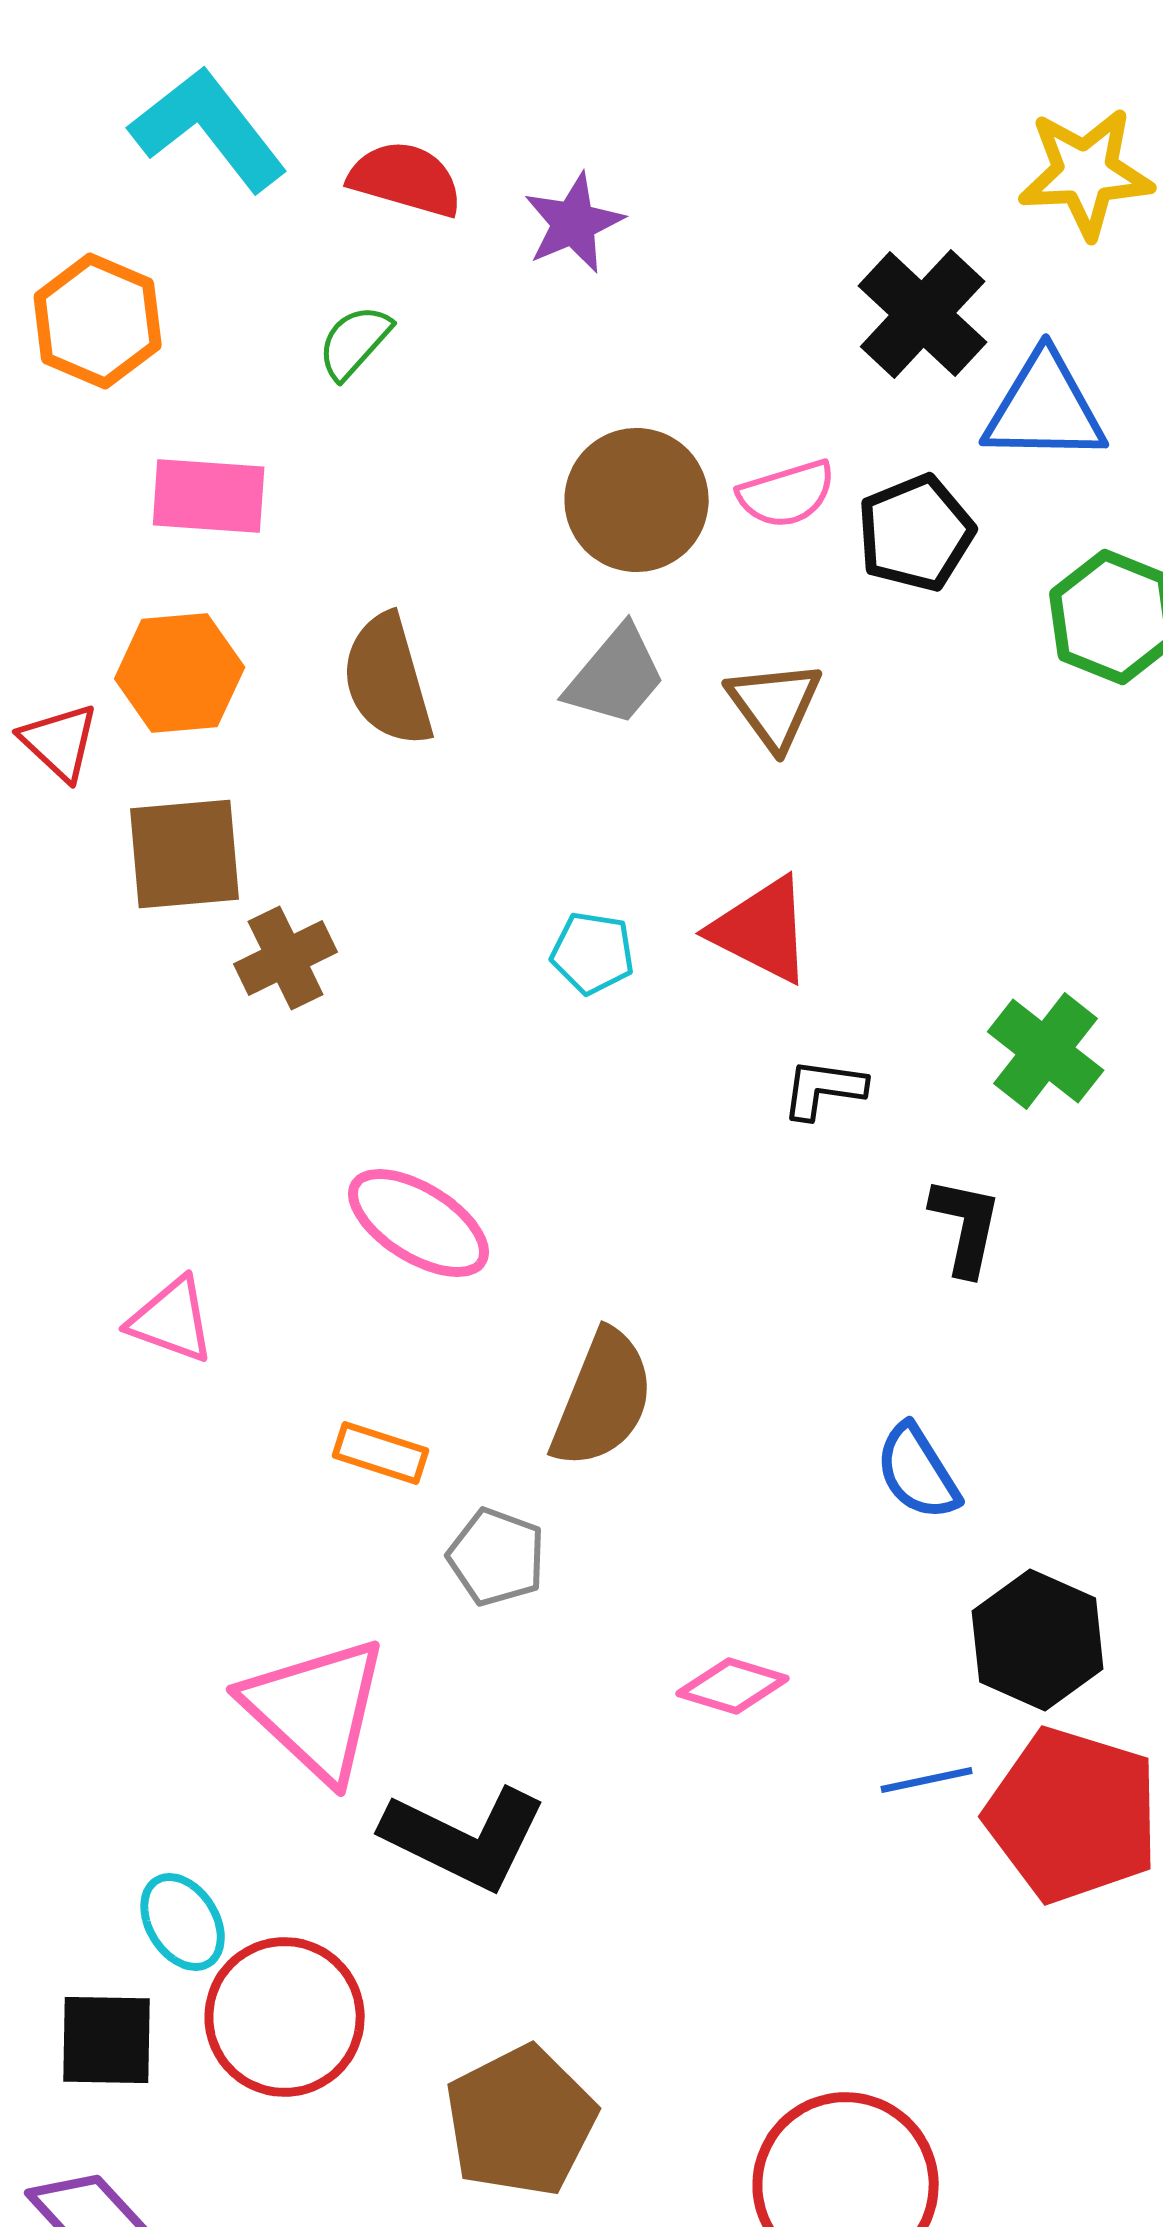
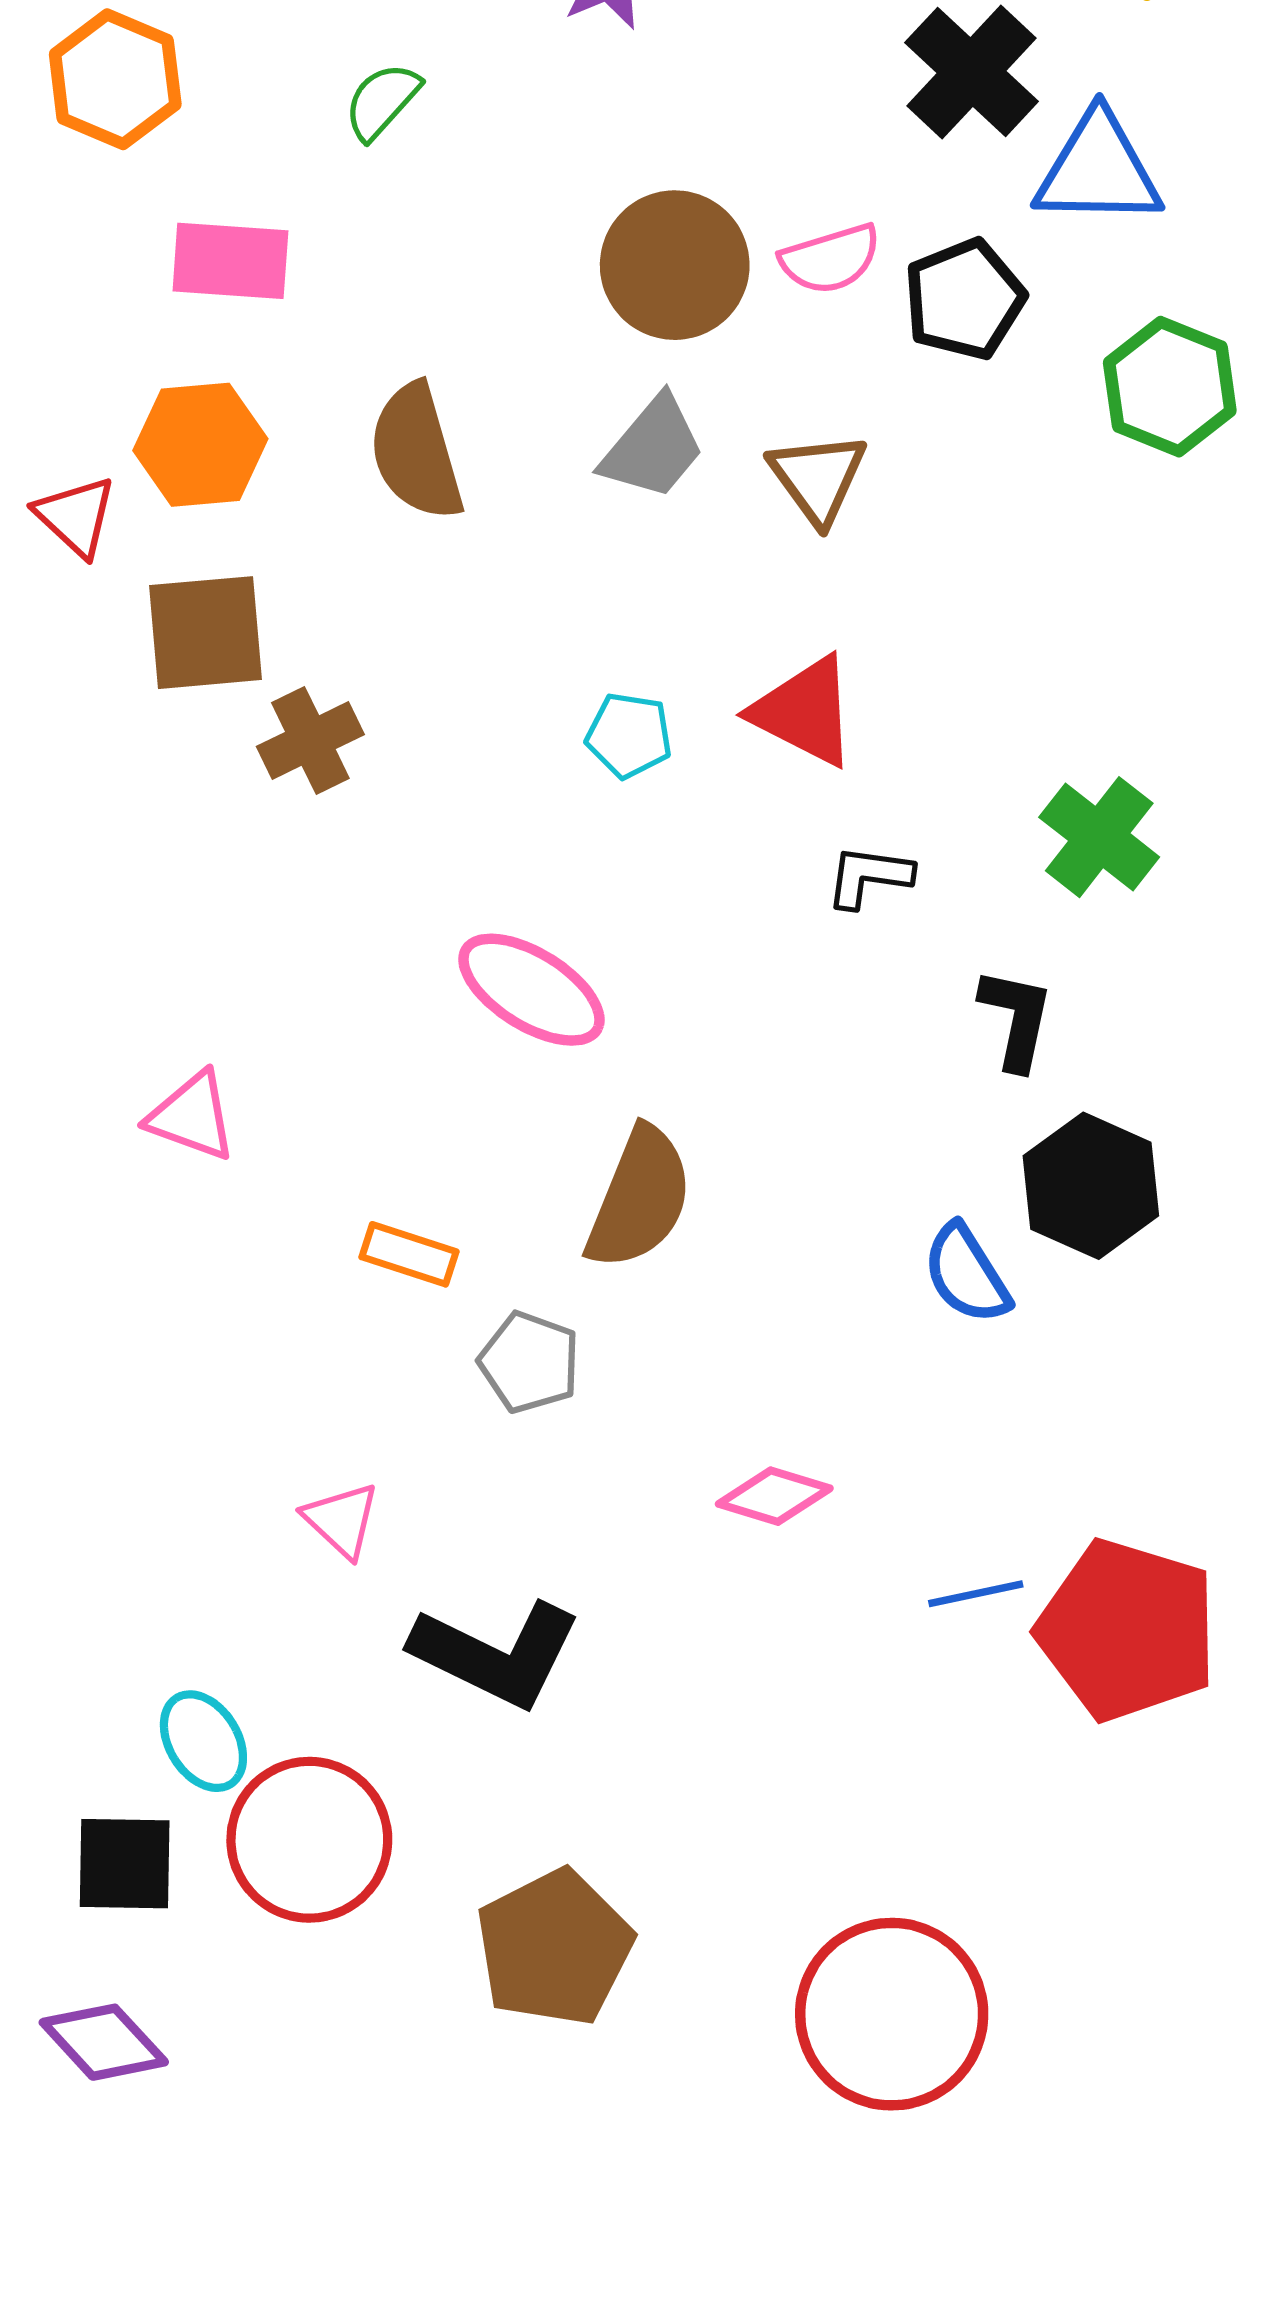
pink ellipse: (419, 1223) -> (531, 990), moved
black hexagon: (1038, 1640) -> (1091, 1186), moved
pink triangle: (316, 1709) -> (342, 1520), size x0.5

